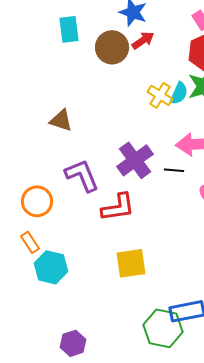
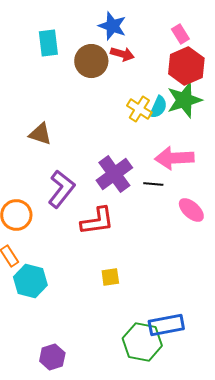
red arrow: (143, 40) -> (122, 54), turned 50
purple L-shape: (82, 175) -> (61, 189), turned 60
yellow square: (131, 263) -> (110, 277), size x0.6

